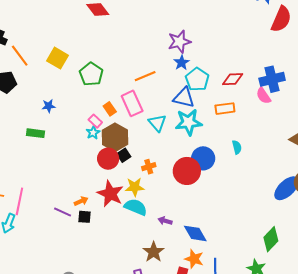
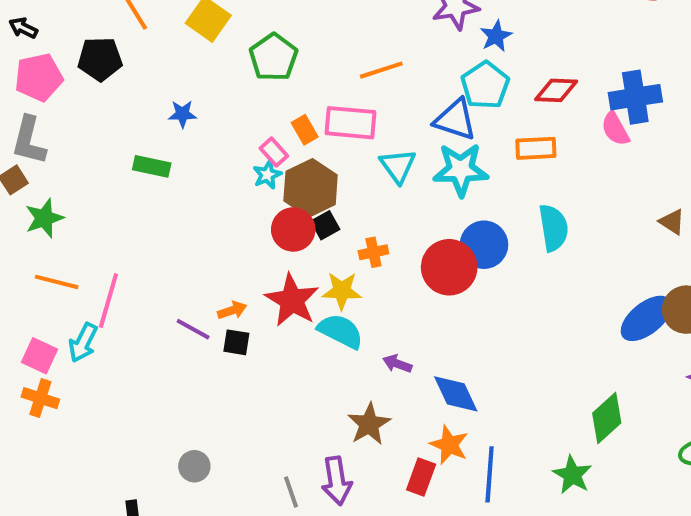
blue star: (182, 63) -> (496, 36), moved
pink rectangle: (132, 103) -> (351, 123), turned -65
cyan semicircle: (237, 147) -> (553, 228), size x1.6

